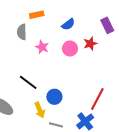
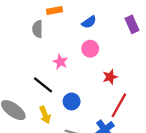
red star: (90, 44) -> (110, 77), moved
pink star: (42, 47) -> (60, 62), moved
yellow arrow: (40, 110) -> (45, 115), moved

